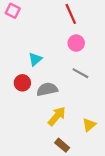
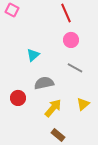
red circle: (22, 83) -> (18, 98), moved
yellow triangle: (89, 125) -> (83, 104), moved

